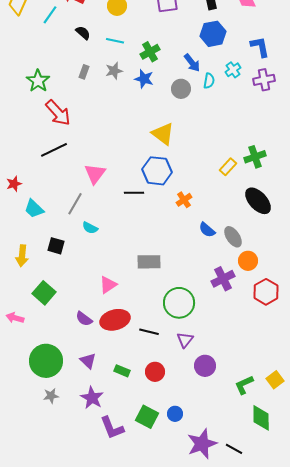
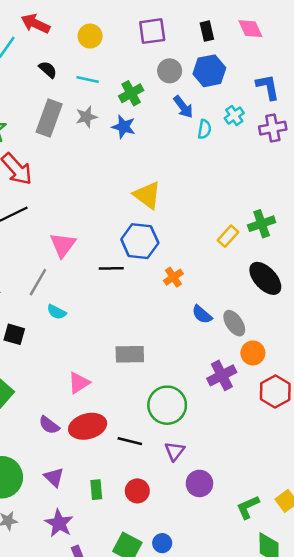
gray rectangle: (84, 72) -> (49, 118), size x2.0
gray circle: (181, 89) -> (170, 71), moved
green rectangle: (122, 371) -> (96, 490), turned 63

